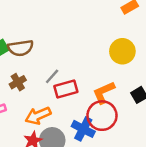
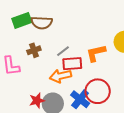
orange L-shape: (104, 92) -> (96, 53), moved
orange arrow: (38, 116) -> (60, 76), moved

